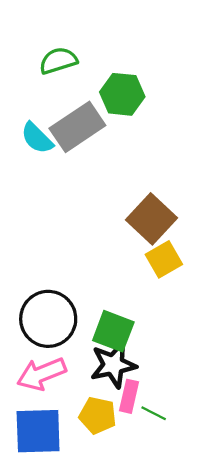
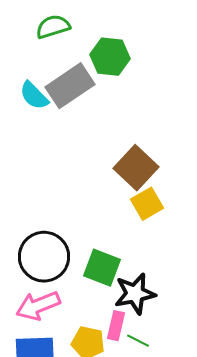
black star: (113, 365) -> (135, 294), moved

